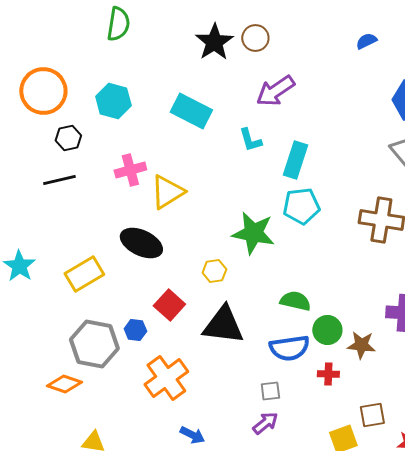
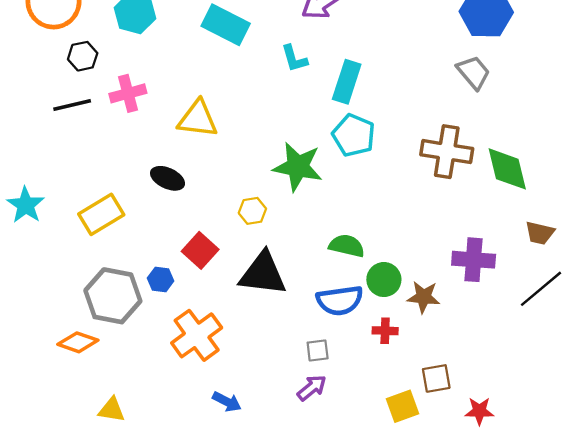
pink cross: (130, 170) -> (128, 93), moved
yellow triangle: (167, 192) -> (198, 119), turned 39
cyan pentagon: (301, 206) -> (354, 135), turned 30
black ellipse: (141, 243) -> (168, 178), size x0.7

